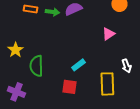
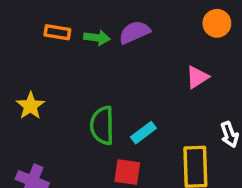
green semicircle: (36, 66) -> (102, 125), moved

